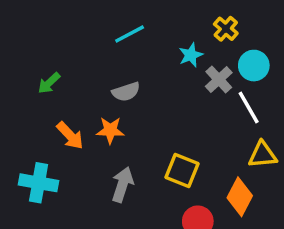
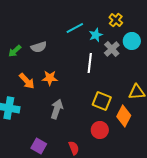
cyan line: (130, 34) -> (75, 28), moved
gray semicircle: (126, 92) -> (39, 47), moved
white line: (249, 108) -> (90, 63), moved, turned 36
yellow square: (182, 171) -> (102, 101), moved

